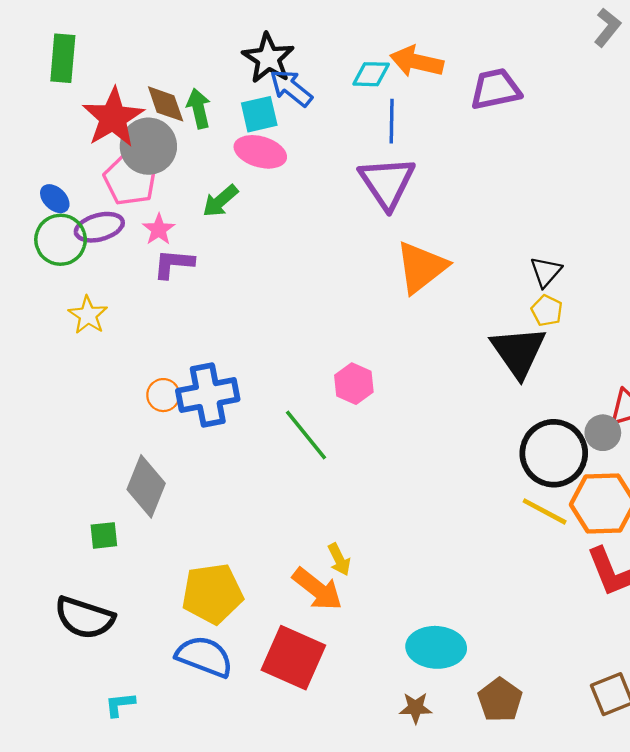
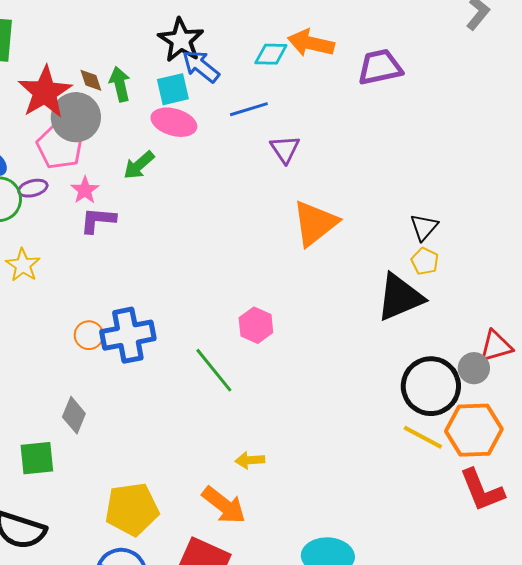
brown diamond: (166, 104) -> (91, 80), size x0.7
blue line: (392, 121) -> (249, 109), moved, turned 72
purple triangle: (387, 183) -> (285, 149), size x0.6
purple ellipse: (99, 227) -> (33, 188), size x0.7
black triangle: (518, 352) -> (400, 297), turned 42
gray diamond: (146, 486) -> (74, 415), size x0.7
green square: (104, 535) -> (37, 458), size x1.4
yellow arrow: (339, 559) -> (250, 460), moved, turned 112

